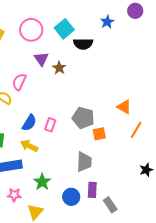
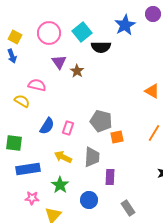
blue star: (107, 22) -> (125, 25), size x1.5
pink semicircle: (19, 82) -> (37, 85), turned 78
orange triangle: (124, 107) -> (152, 91), moved
yellow arrow: (29, 146) -> (63, 157), moved
gray trapezoid: (84, 162) -> (92, 157), moved
purple rectangle: (92, 190) -> (110, 177), moved

